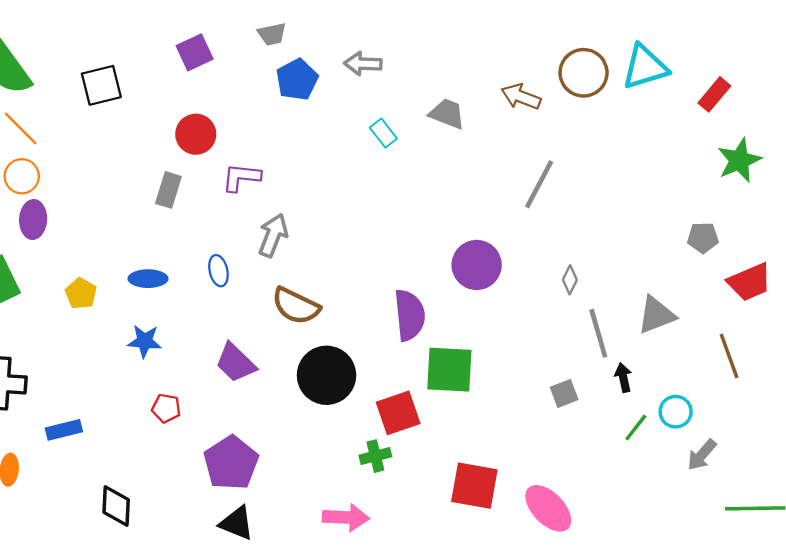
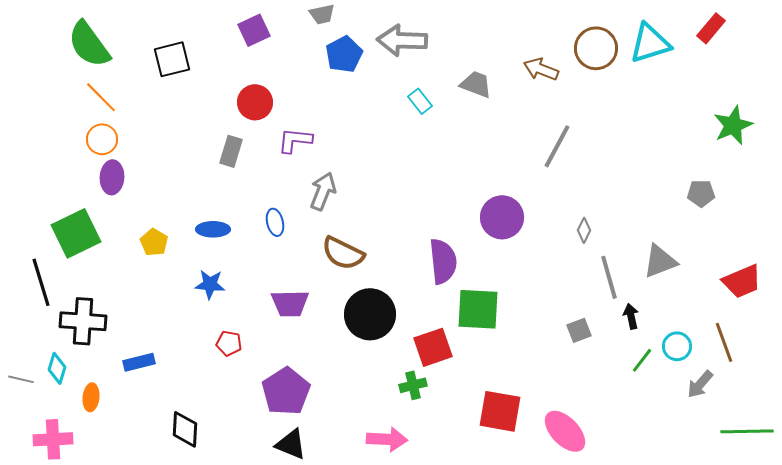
gray arrow: (363, 64) -> (402, 40), size x1.5
red rectangle: (714, 94) -> (711, 28), moved
red trapezoid: (750, 282) -> (742, 281), moved
brown line: (729, 356) -> (724, 342), moved
purple trapezoid: (236, 363) -> (290, 303), turned -45

